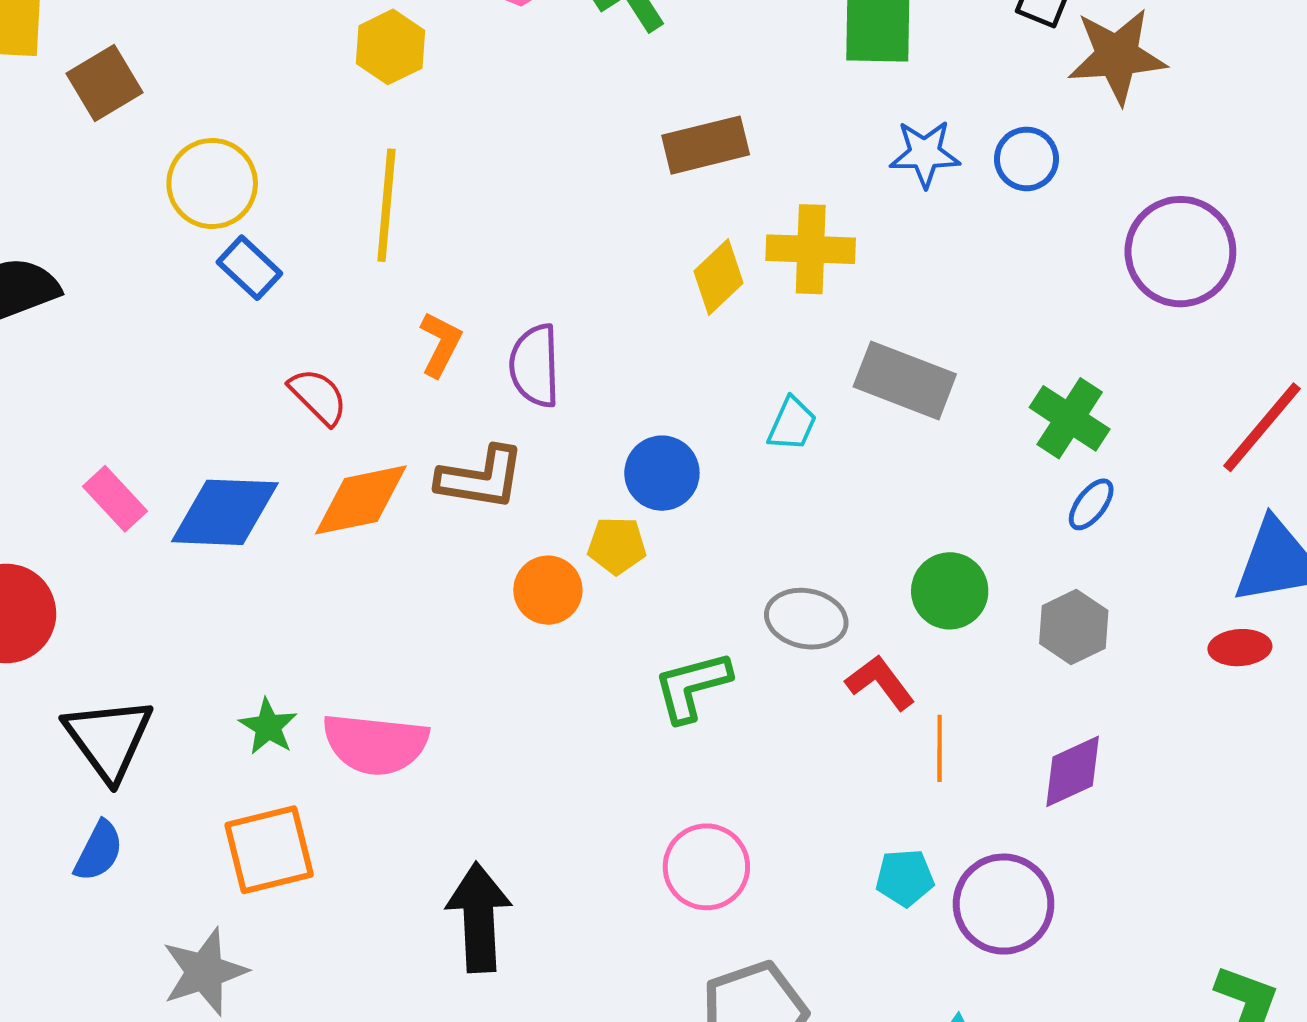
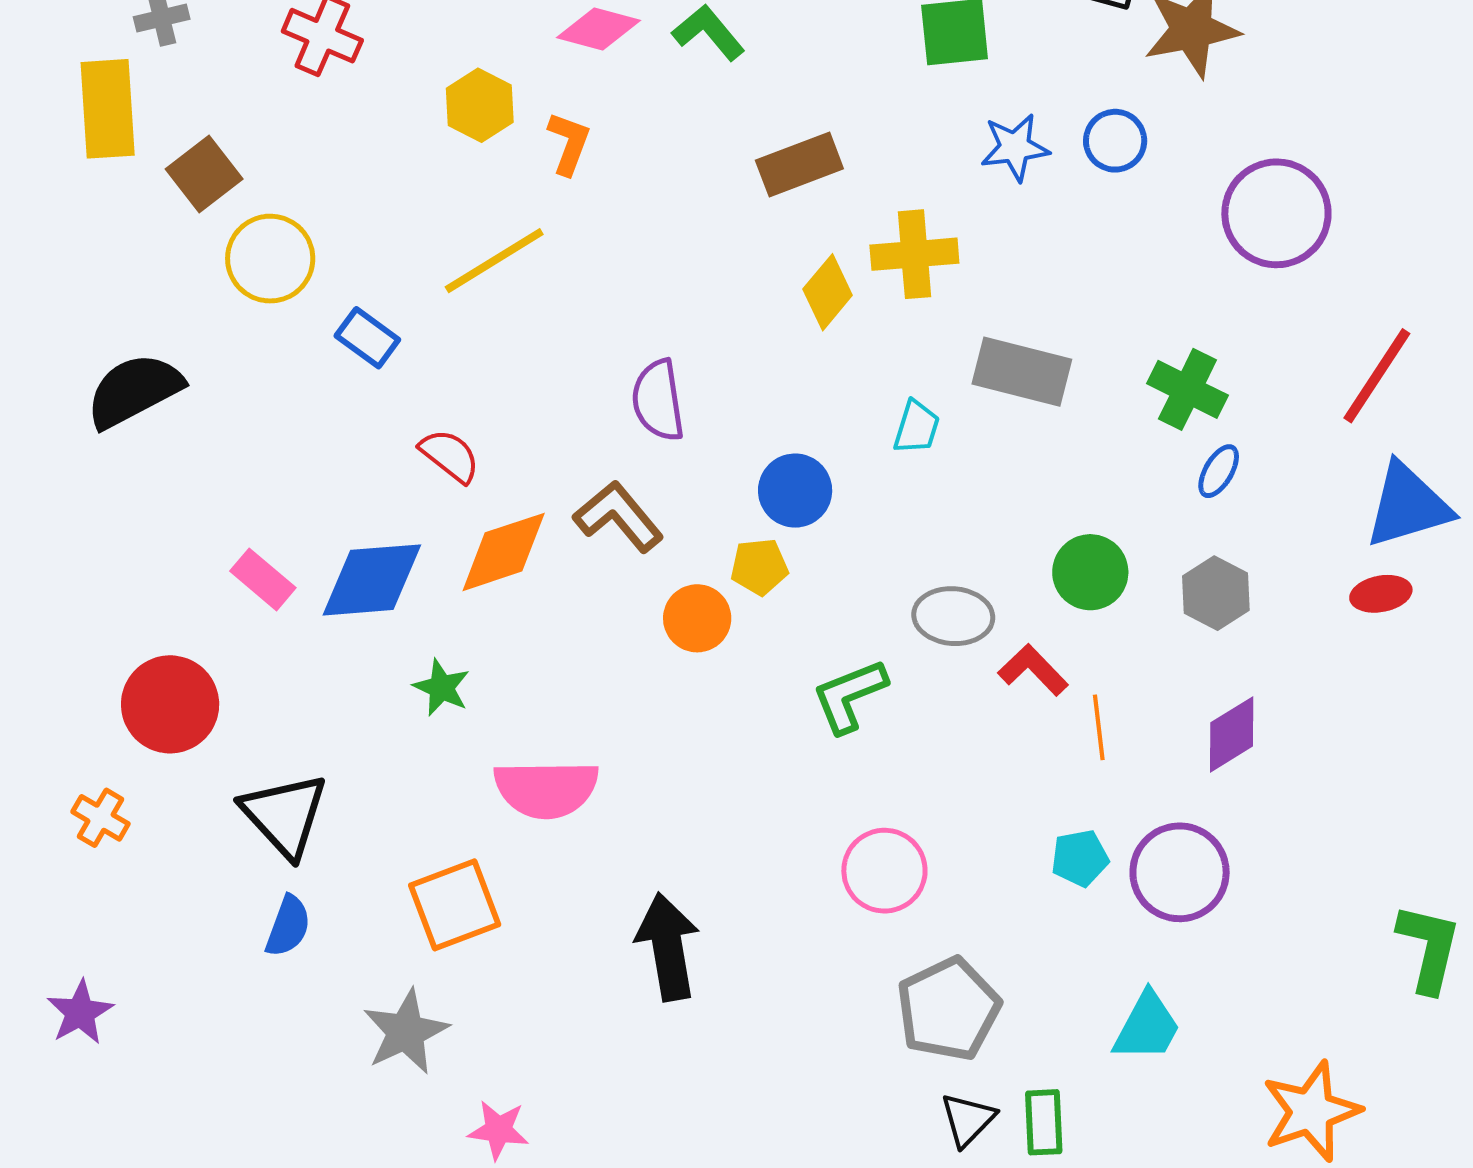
yellow circle: (212, 183) -> (270, 259), moved
yellow line: (386, 205) -> (494, 261), turned 60
orange L-shape: (440, 344) -> (569, 143), moved
brown L-shape: (481, 478) -> (618, 517), turned -132
green star: (268, 727) -> (442, 688), moved

